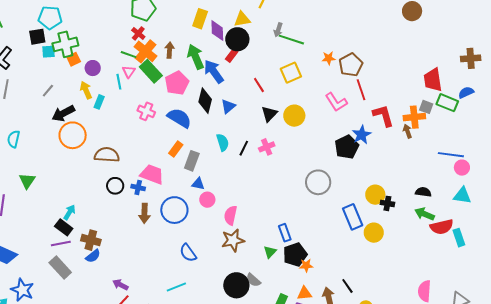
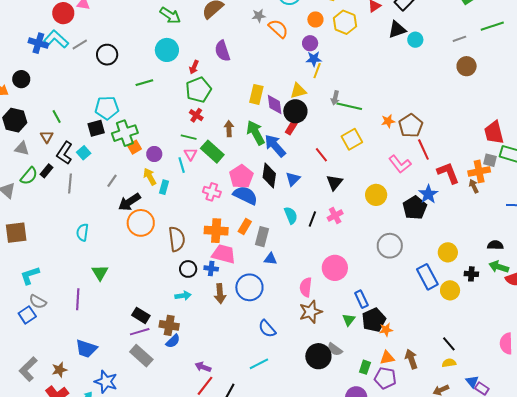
orange cross: (146, 51) -> (216, 231), moved, turned -30
cyan square: (49, 52) -> (84, 153), moved, turned -32
pink pentagon: (177, 83) -> (241, 177), moved
yellow circle: (294, 116) -> (376, 195), moved
brown semicircle: (107, 155) -> (177, 239), turned 85
pink circle: (207, 200) -> (335, 268), moved, size x1.6
black cross: (387, 203) -> (471, 274), moved
cyan arrow: (69, 212) -> (183, 296), moved, turned 56
black line: (347, 286) -> (449, 344), moved

